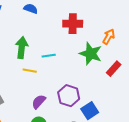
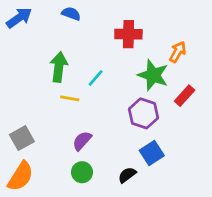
cyan line: (49, 56) -> (96, 78), turned -40
purple hexagon: (69, 96) -> (144, 113), moved

